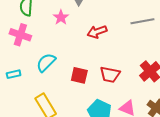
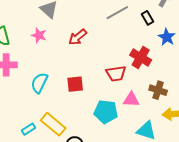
cyan rectangle: (14, 74) -> (29, 129), moved
red trapezoid: (110, 75) -> (116, 74), moved

